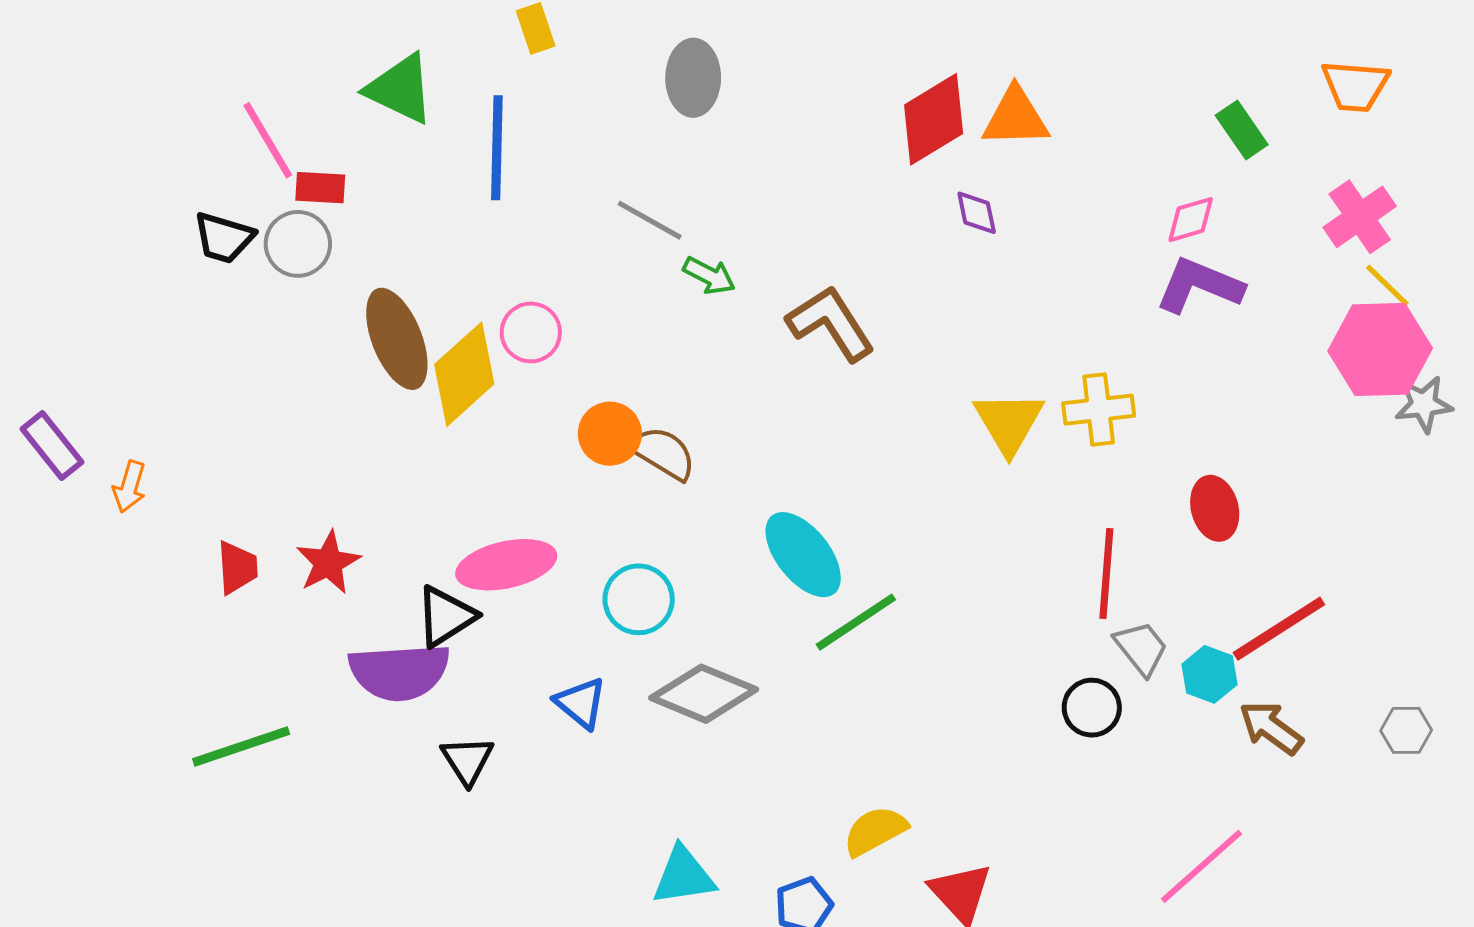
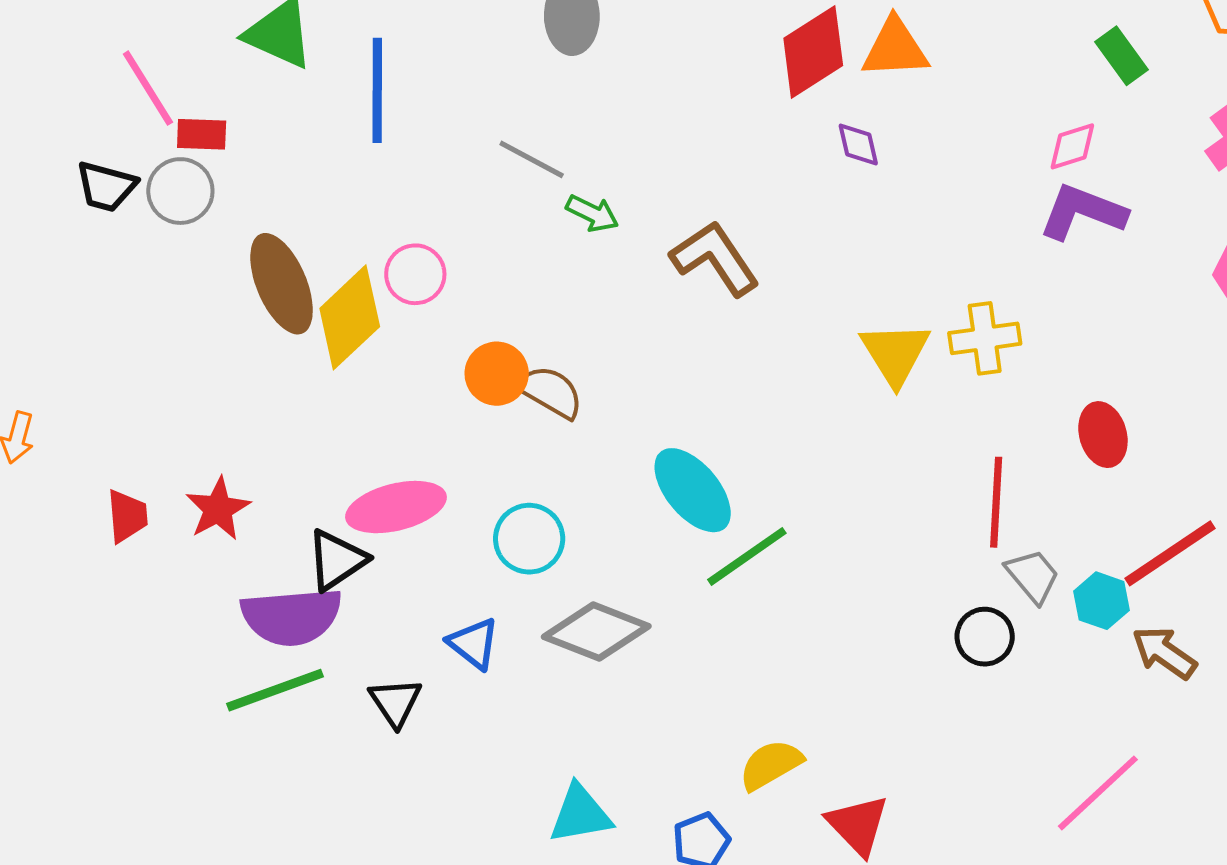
green line: (241, 747) -> (275, 690), moved
black triangle: (467, 760) -> (395, 702), moved

